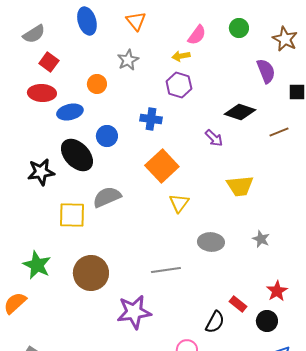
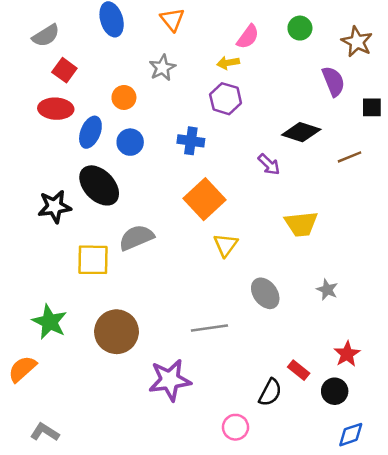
blue ellipse: (70, 112) -> (90, 132), turned -55
blue circle: (107, 136) -> (130, 142), moved
gray ellipse: (211, 242) -> (265, 293), turned 50

